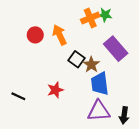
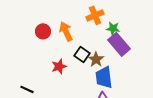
green star: (105, 15) -> (113, 28), moved
red star: (55, 90) -> (59, 66), moved

